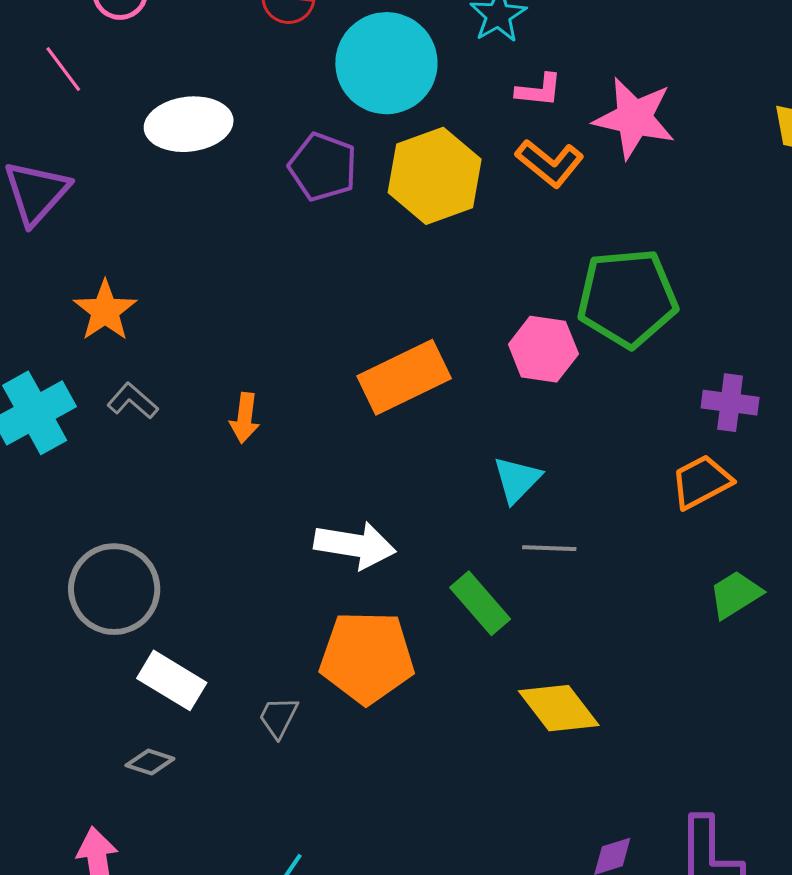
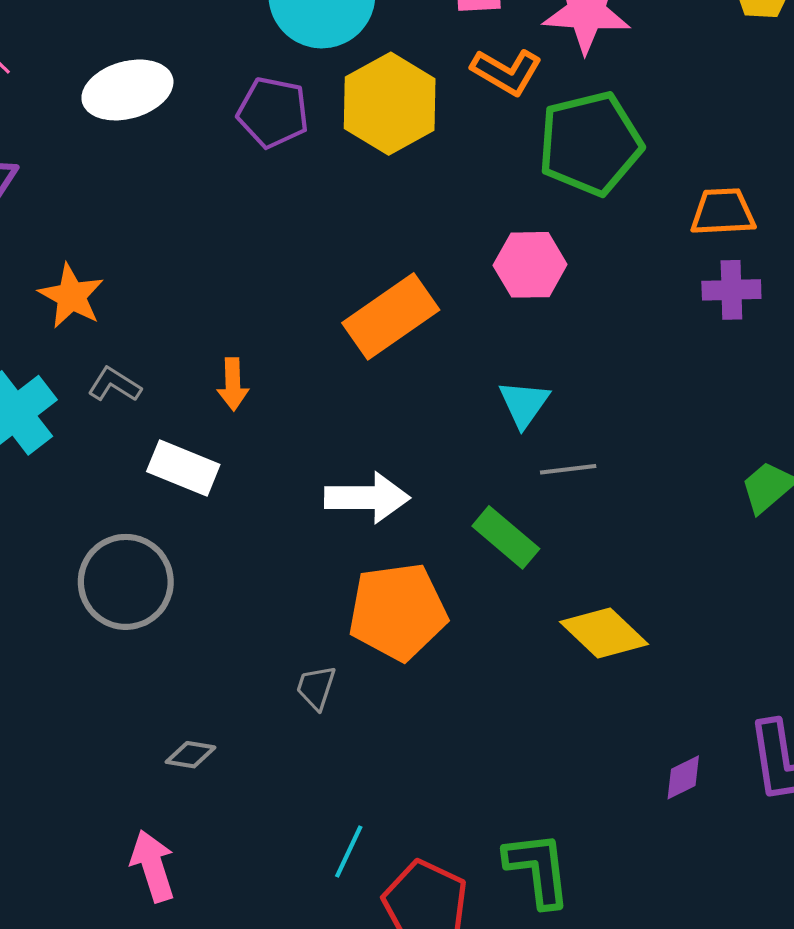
green pentagon: (627, 298) -> (590, 143), moved
orange trapezoid: (701, 482) -> (723, 212), moved, turned 34
white rectangle: (172, 680) -> (183, 468), moved

